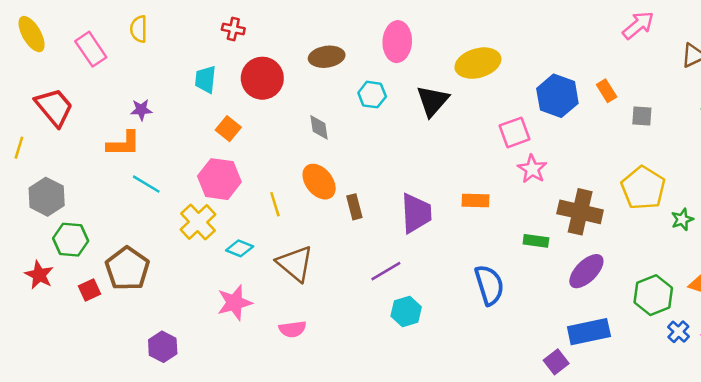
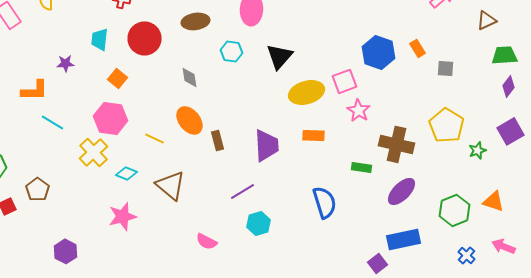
yellow ellipse: (478, 63) -> (306, 92), moved
purple star: (141, 110) -> (66, 63), moved
yellow line: (275, 204) -> (154, 138), turned -48
brown pentagon: (127, 269) -> (38, 189), size x0.7
pink semicircle: (293, 329) -> (206, 241), moved, turned 35
blue cross: (678, 332) -> (466, 255), moved

